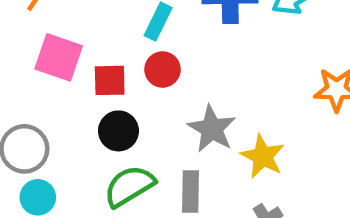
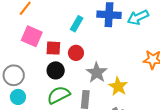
red circle: (163, 69) -> (76, 53), moved

